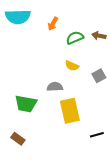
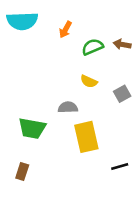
brown rectangle: (18, 139) -> (22, 171), turned 72

